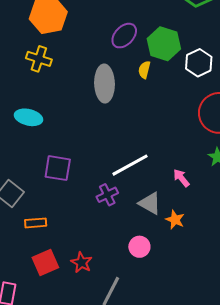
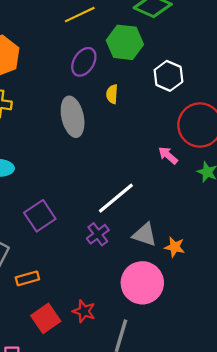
green hexagon: (164, 44) -> (125, 42), moved
purple square: (58, 168) -> (40, 216), turned -32
pink arrow: (181, 178) -> (168, 155), moved
pink circle: (139, 247) -> (142, 283), size x1.8

